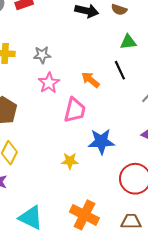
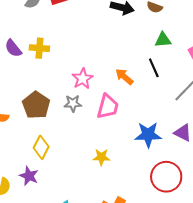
gray star: (42, 55) -> (73, 103), moved
blue star: (101, 141) -> (148, 135), moved

